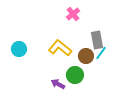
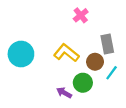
cyan circle: (19, 49) -> (21, 54), size x1.5
cyan line: (101, 53) -> (112, 73), moved

